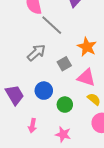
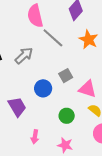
orange star: (87, 47) -> (88, 40), moved
gray arrow: (36, 53) -> (24, 56), moved
blue circle: (44, 91) -> (43, 88), moved

